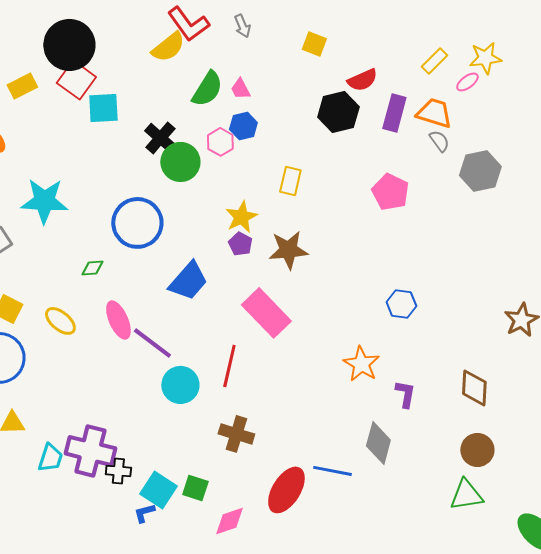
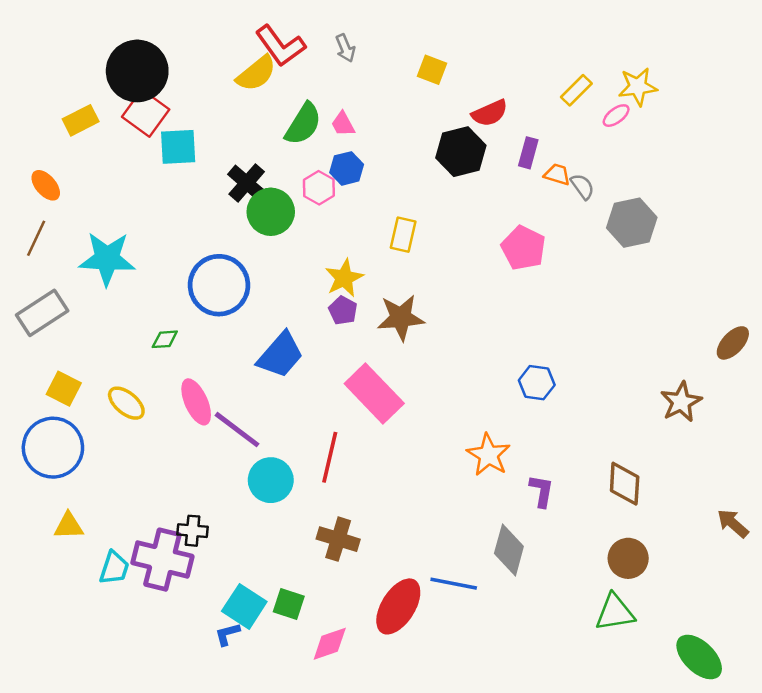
purple rectangle: (394, 113) -> (528, 153), size x0.7
orange trapezoid: (434, 113) -> (557, 174), moved, size x0.6
black cross: (118, 471) -> (193, 531), moved

